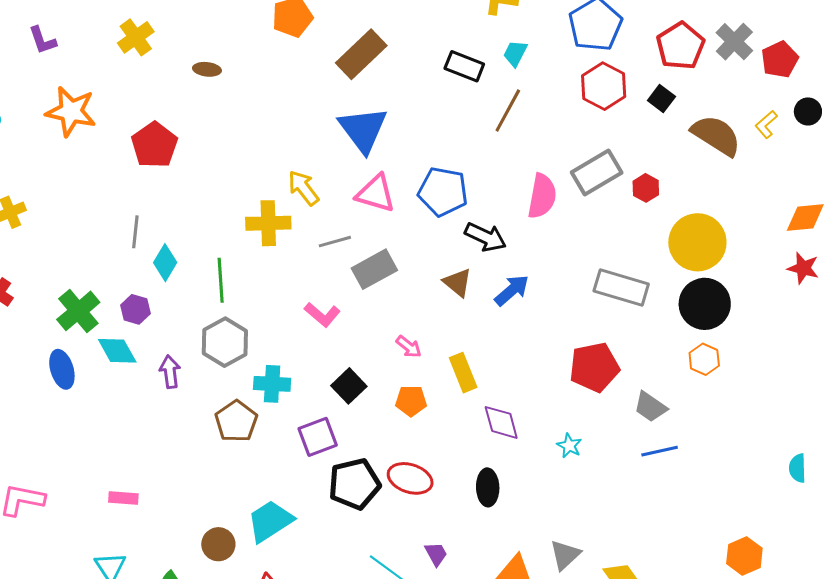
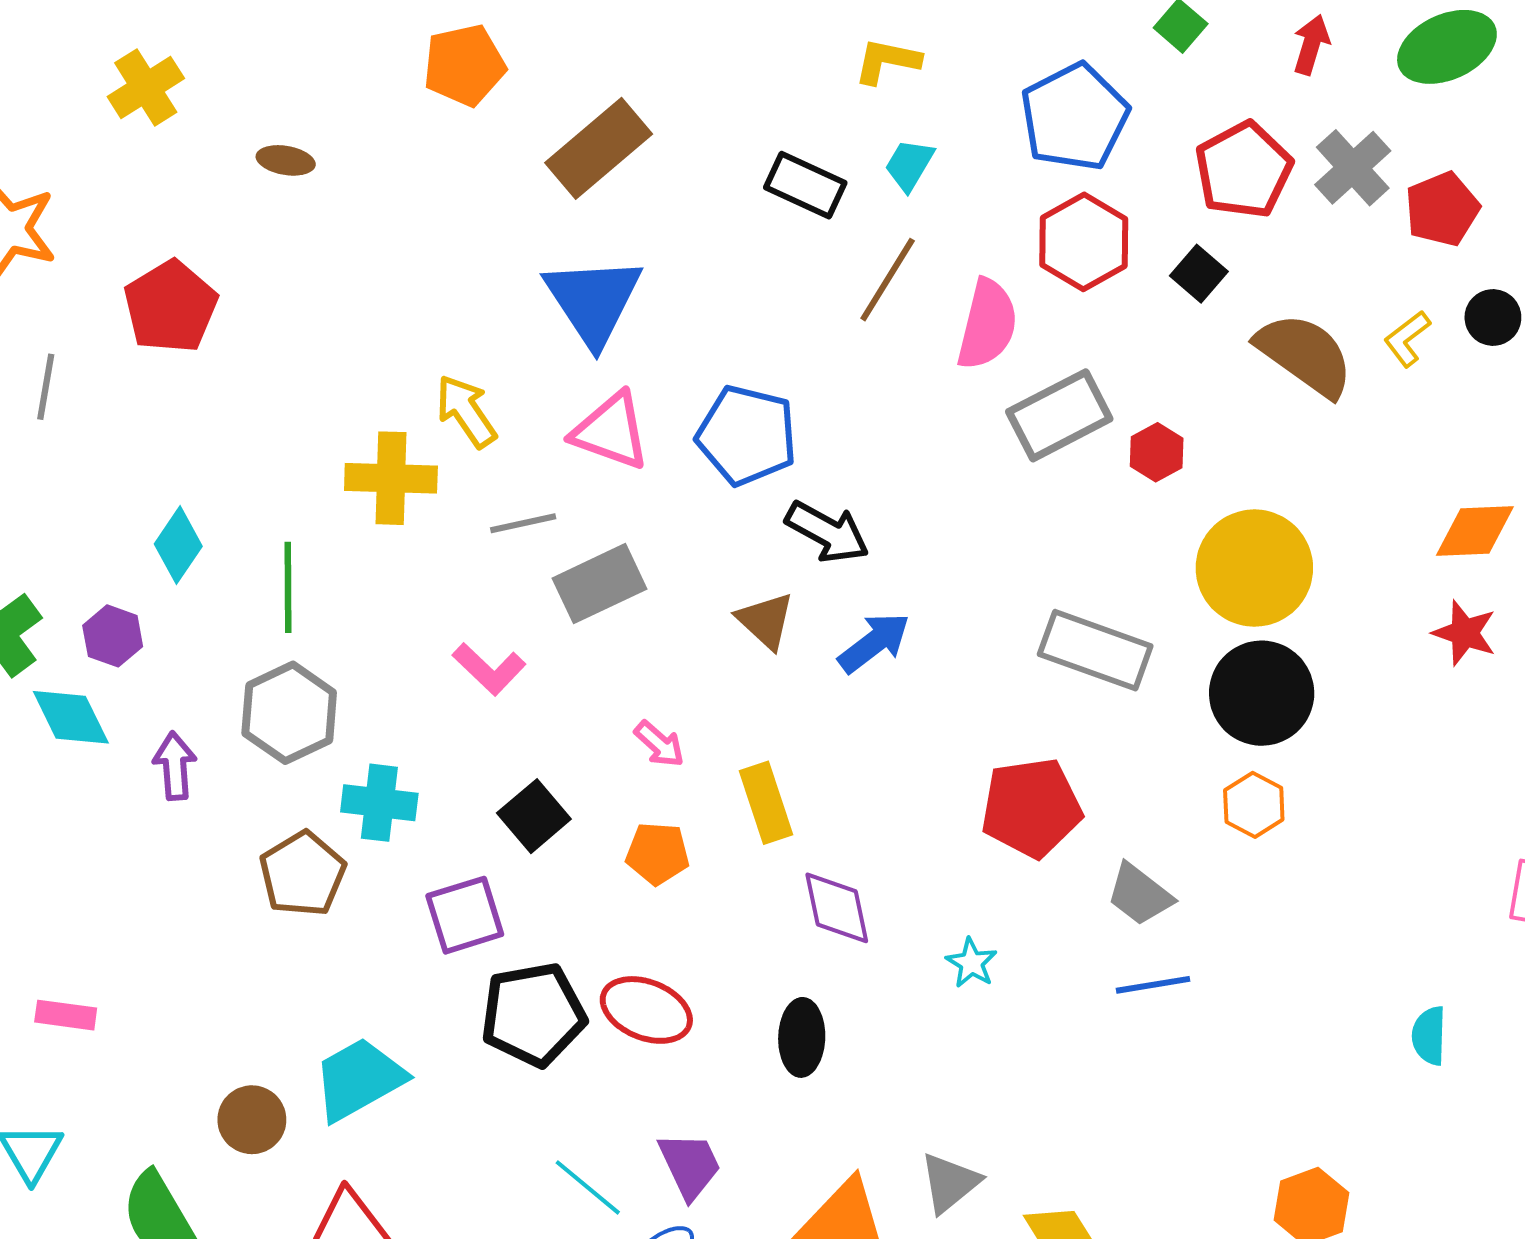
pink semicircle: (542, 196) -> (987, 324), moved
gray line: (135, 232) -> (46, 387), moved
purple trapezoid: (436, 554) -> (690, 1165), size x1.4

